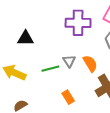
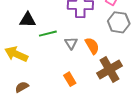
green line: (50, 69) -> (48, 34), moved

